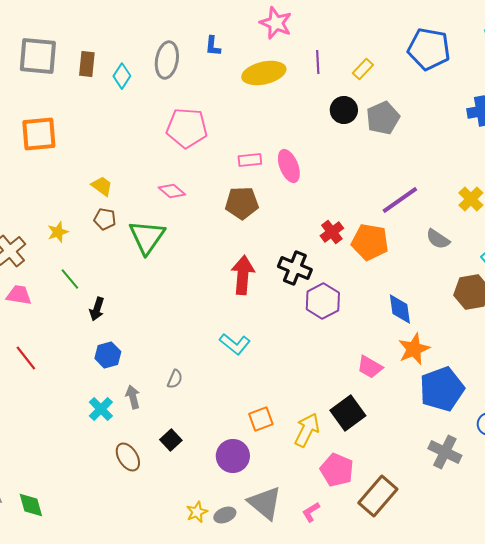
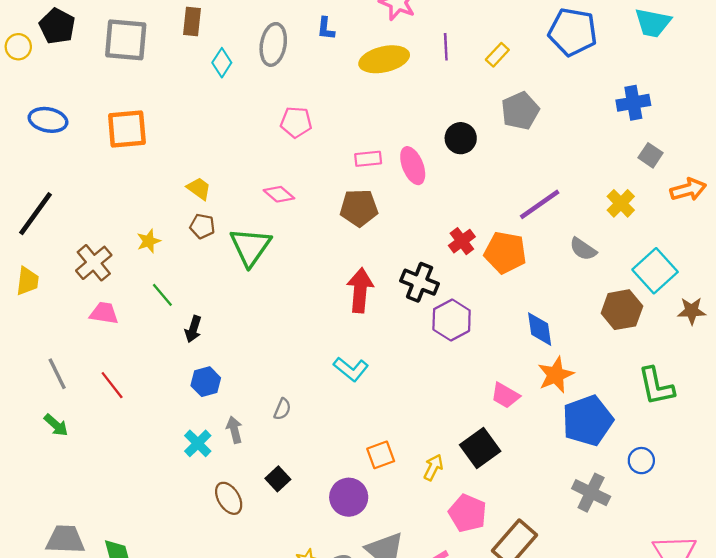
brown rectangle: (87, 64) -> (192, 22), moved
black circle: (344, 110) -> (461, 138), moved
pink pentagon: (187, 128) -> (296, 122), size x0.7
yellow arrow: (307, 430) -> (433, 467), size x0.7

